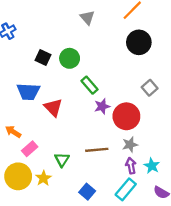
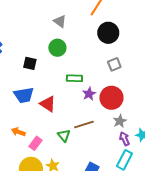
green circle: (70, 58) -> (57, 48), moved
green rectangle: (90, 85) -> (74, 78), turned -35
gray square: (150, 88) -> (114, 64), moved, turned 32
brown line: (97, 150) -> (84, 125), moved
green triangle: (62, 160) -> (64, 135), moved

